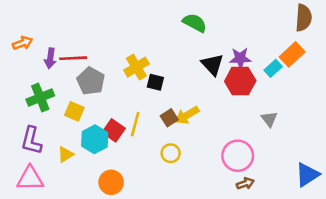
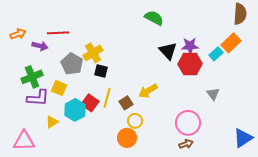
purple arrow: (50, 58) -> (40, 46), turned -84
red line: (73, 58) -> (58, 33), moved
yellow cross: (136, 67) -> (93, 53), moved
black square: (155, 82) -> (101, 71), moved
brown square: (169, 118) -> (126, 103), moved
purple L-shape: (31, 141) -> (38, 98), moved, turned -100
orange circle: (111, 182) -> (127, 138), moved
brown arrow: (245, 184) -> (186, 144), moved

